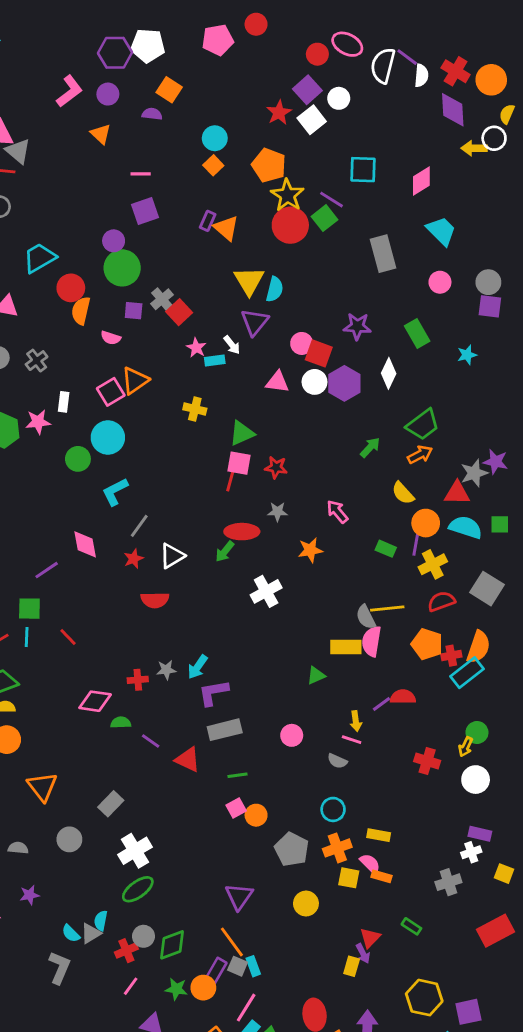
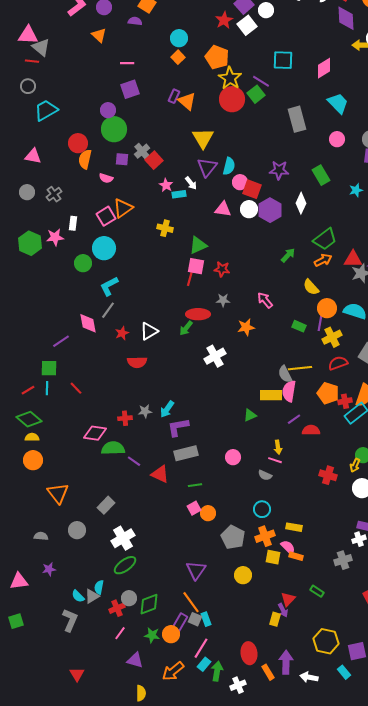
cyan trapezoid: (39, 258) -> (46, 110), moved
cyan semicircle: (275, 289) -> (229, 166), moved
red triangle: (457, 493) -> (353, 259), moved
gray line: (139, 526) -> (108, 310), moved
purple line: (381, 704) -> (294, 419), moved
green semicircle: (121, 723) -> (113, 448), size x1.6

